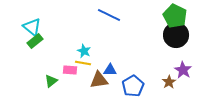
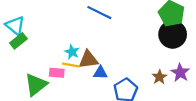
brown triangle: (99, 80) -> (88, 60), moved
green triangle: (51, 81) -> (36, 85), size x1.6
brown star: (169, 82) -> (159, 77), moved

